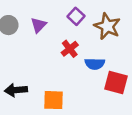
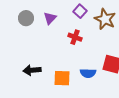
red cross: (70, 49) -> (75, 37), turned -32
blue semicircle: (95, 64) -> (88, 73), moved

